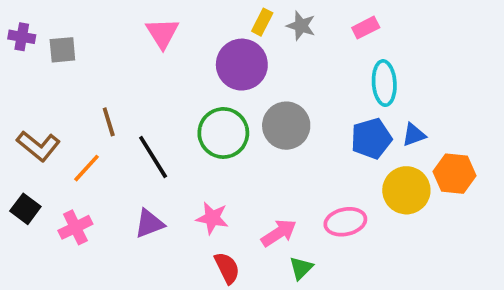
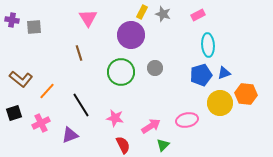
brown line: (109, 122) -> (79, 53), moved
gray circle: (286, 126) -> (155, 68), size x0.6
black line: (153, 157) -> (81, 105), moved
black square: (25, 209) -> (14, 113), turned 35
purple triangle: (149, 224) -> (70, 135), moved

